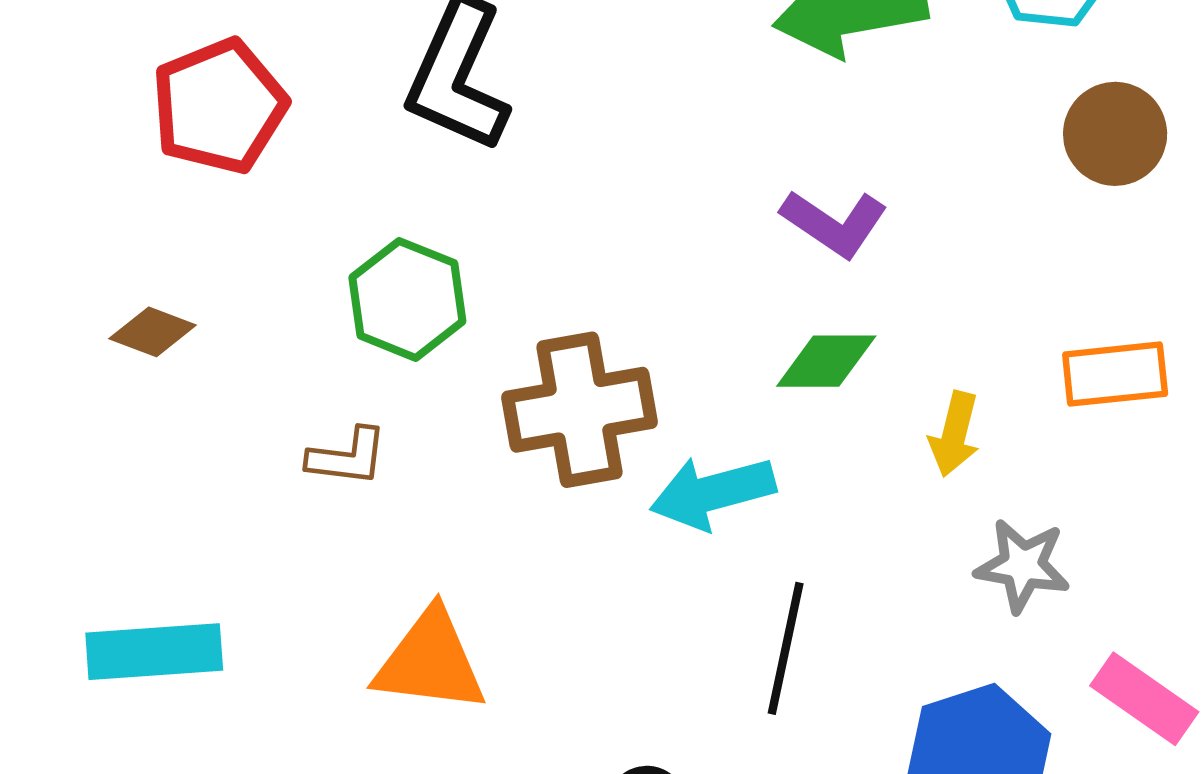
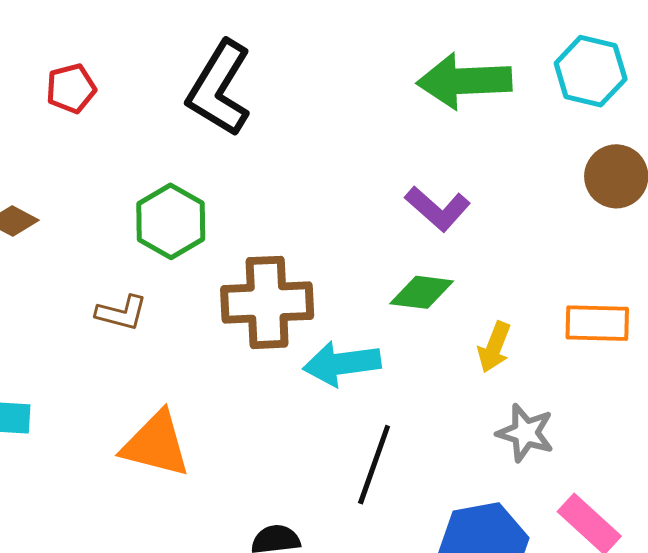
red pentagon: (219, 106) -> (71, 88), size x0.6

